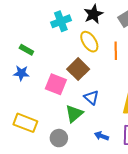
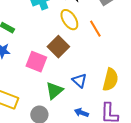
orange line: (116, 51) -> (95, 29), turned -30
blue triangle: (91, 97) -> (79, 81), moved

